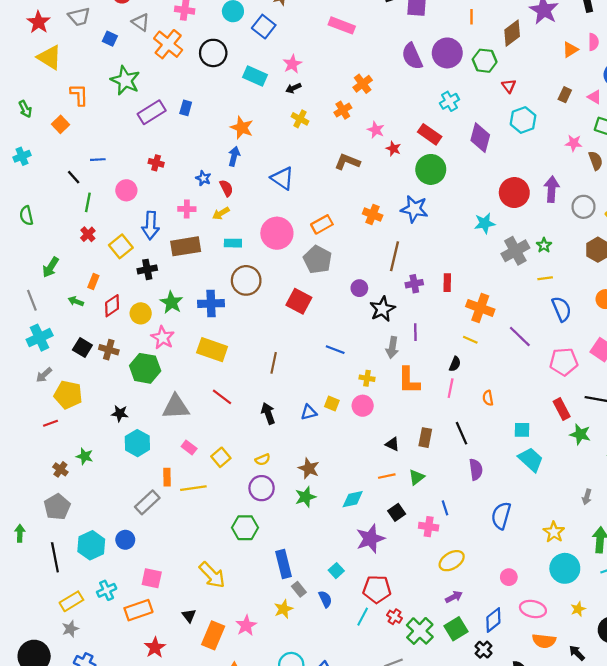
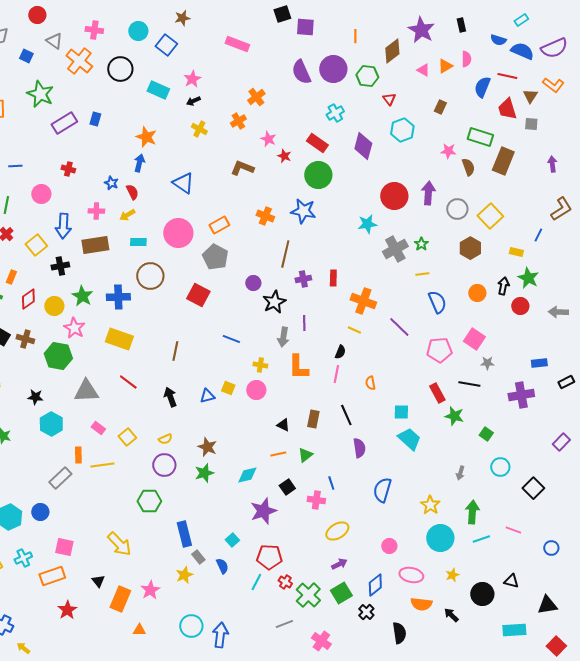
pink triangle: (594, 97) -> (423, 70), moved

